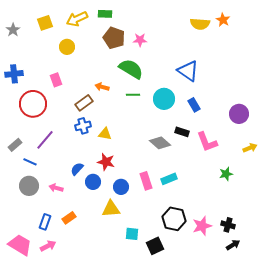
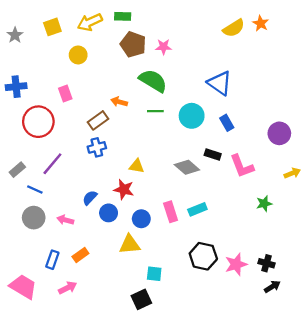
yellow semicircle: (200, 24) -> (234, 28), turned -36
yellow triangle: (105, 134) -> (137, 166), moved
pink arrow: (48, 246) -> (68, 288), moved
black square: (155, 246) -> (141, 299), moved

